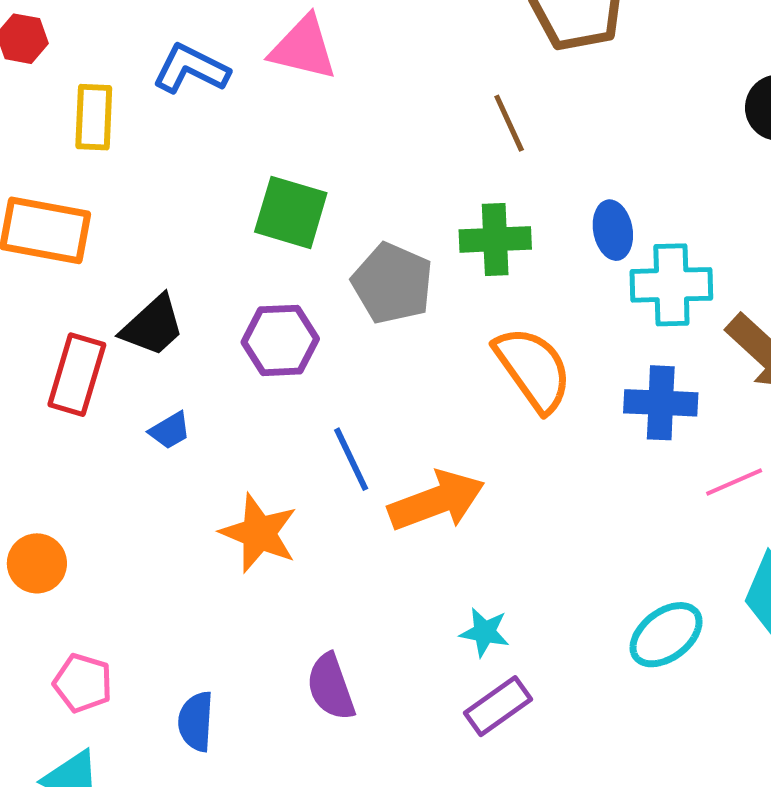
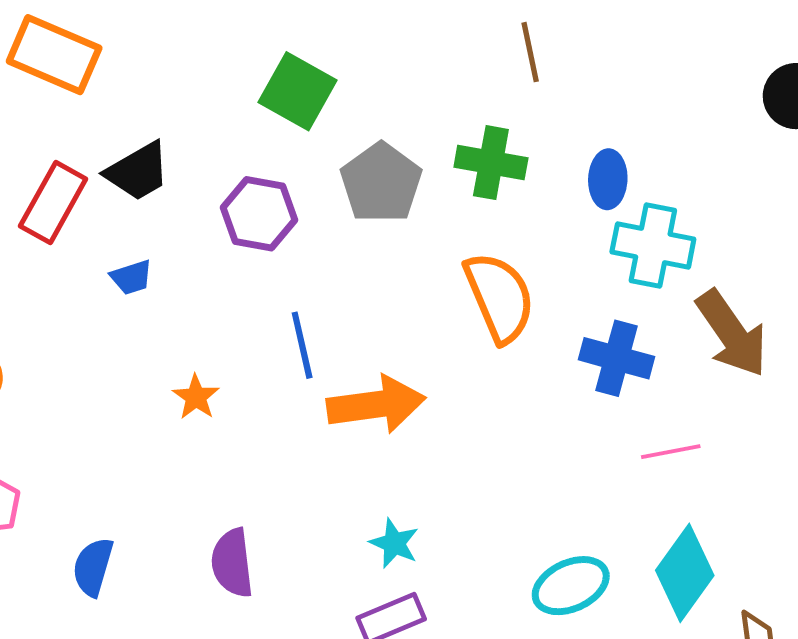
orange star: (259, 533) -> (196, 397), size x0.6

